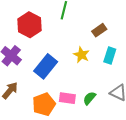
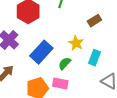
cyan rectangle: (110, 55) -> (95, 58), moved
green semicircle: (89, 98) -> (65, 63), moved

